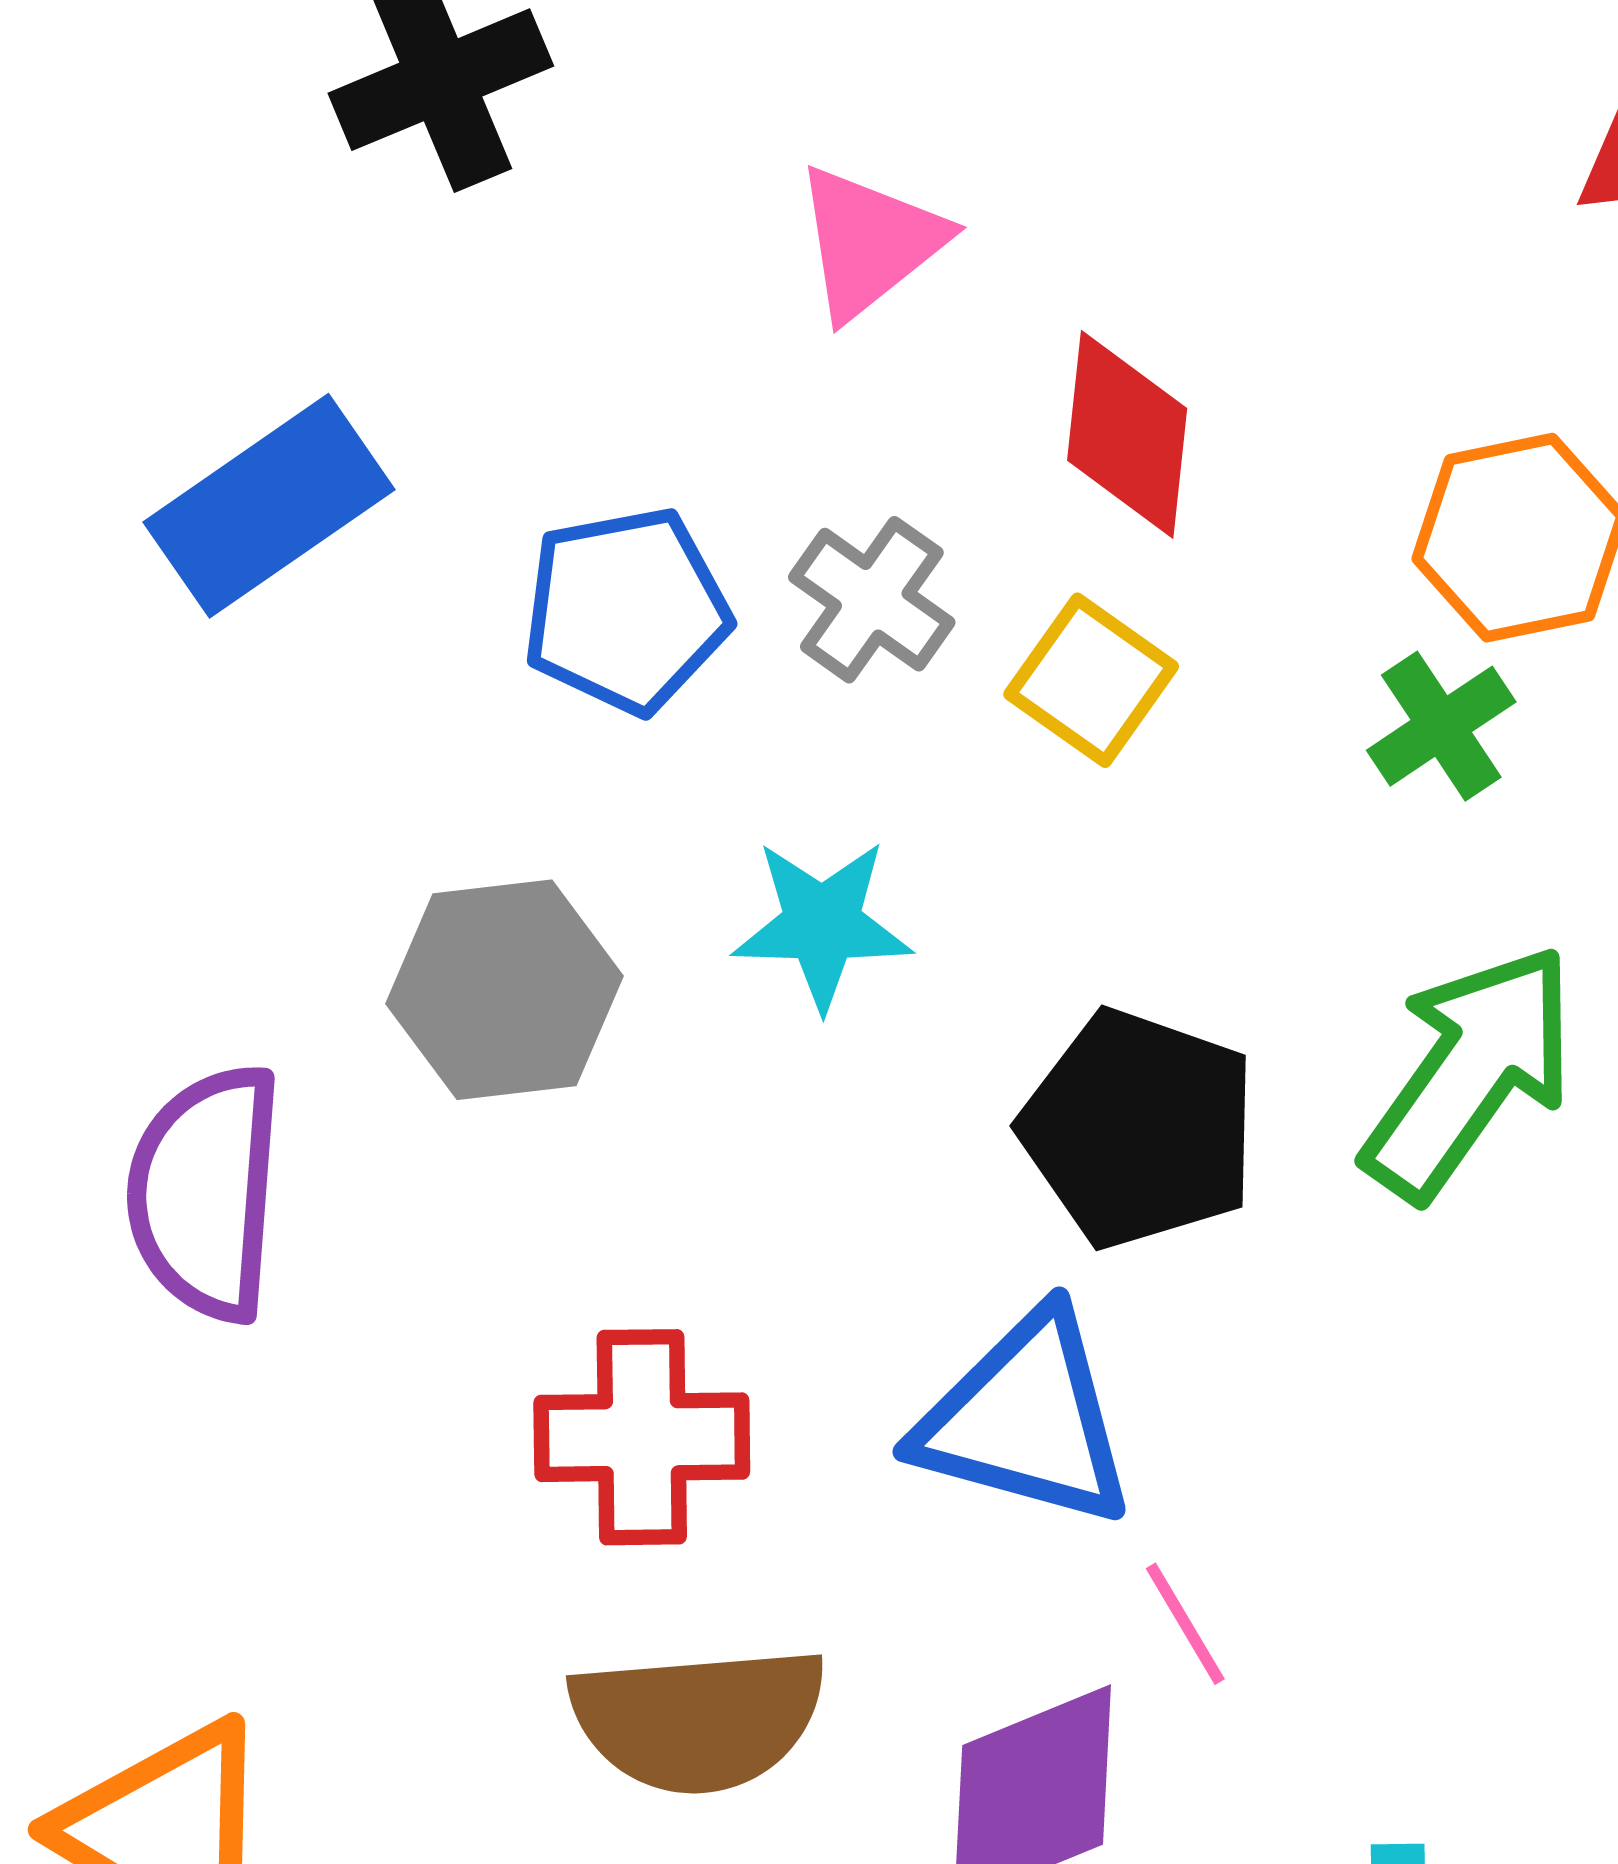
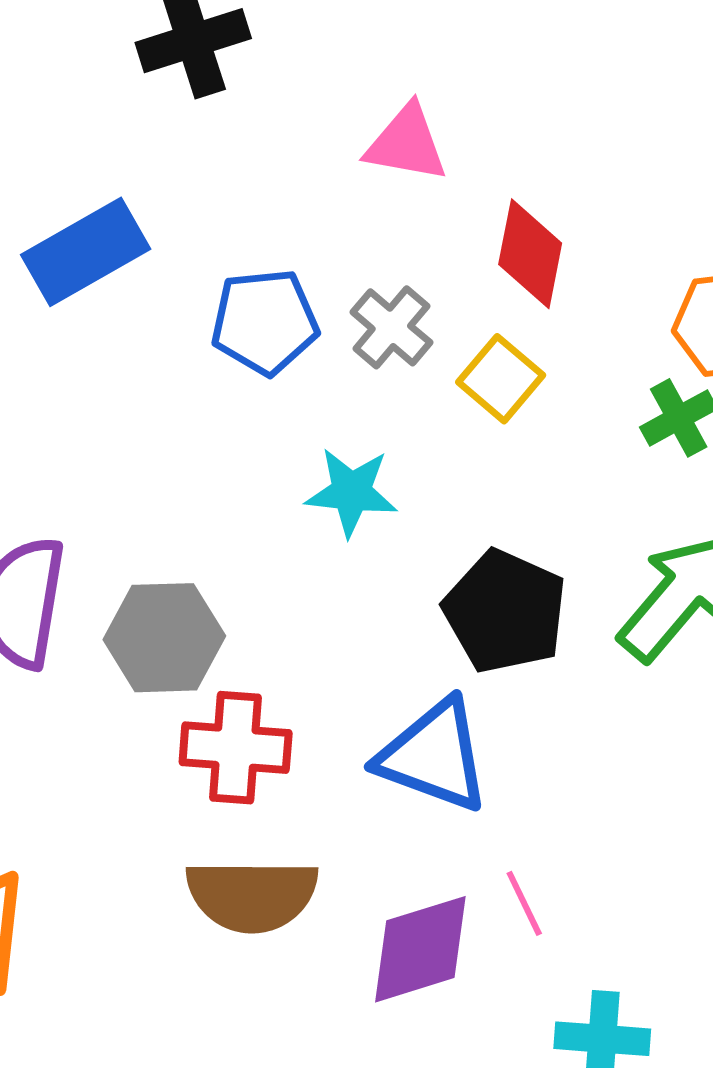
pink triangle: (870, 242) -> (406, 143), turned 44
gray hexagon: (504, 990) -> (164, 638), moved
pink line: (1185, 1624) -> (524, 903), moved

